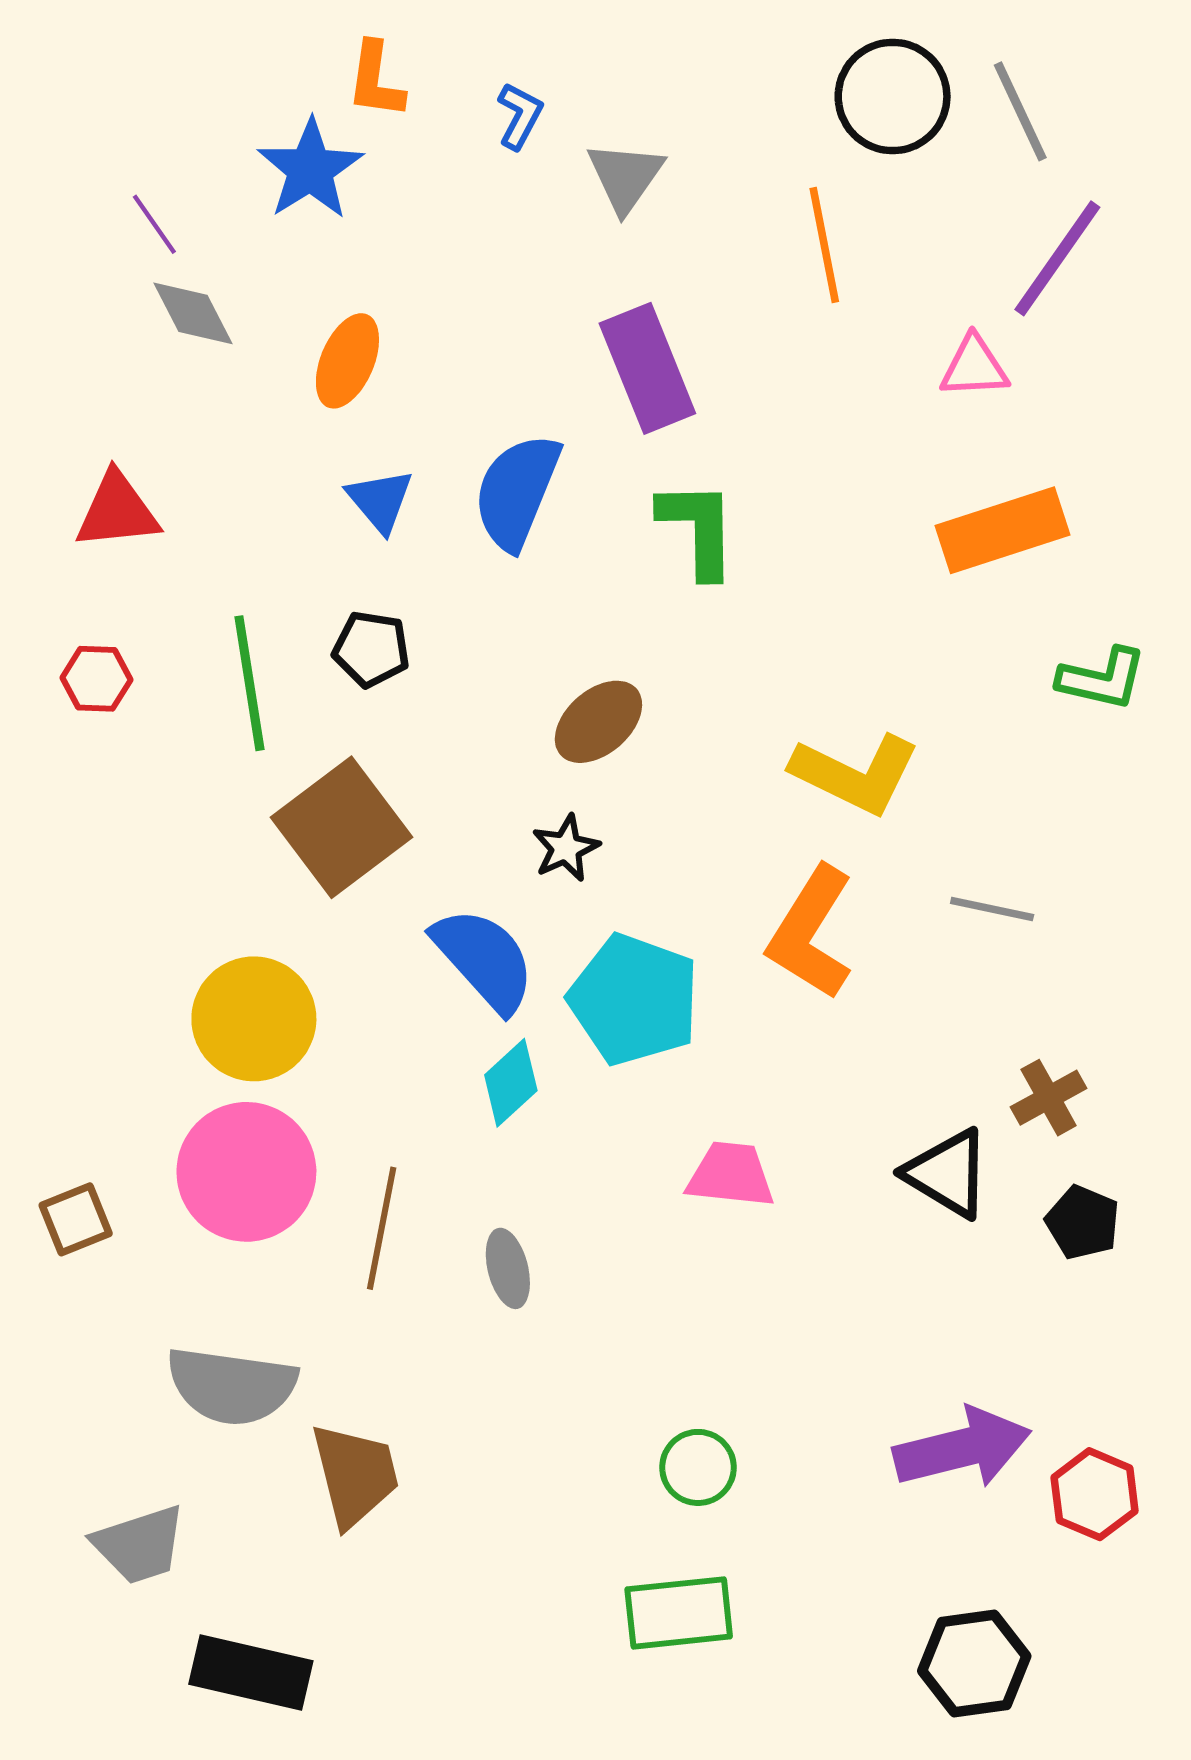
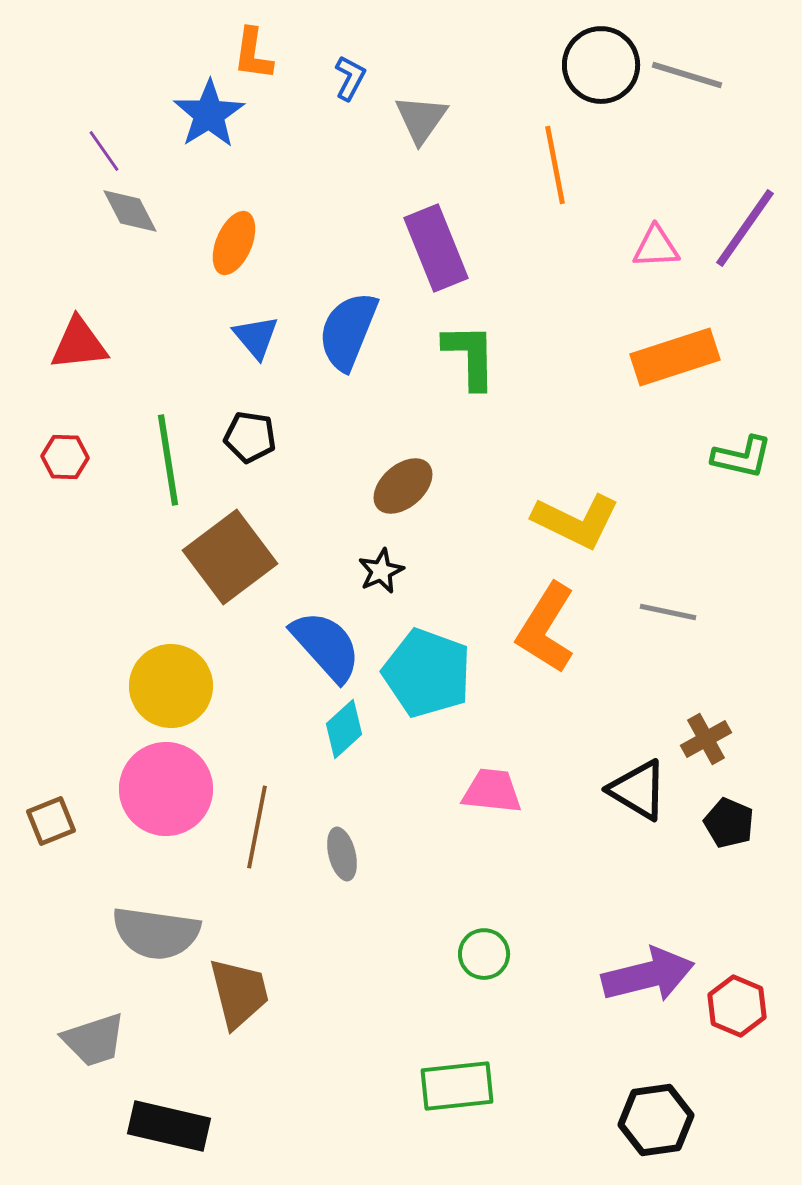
gray line: (1020, 111) -> (687, 75), turned -48
purple line: (1057, 258) -> (745, 228), moved
green circle: (698, 1467) -> (484, 954), moved

